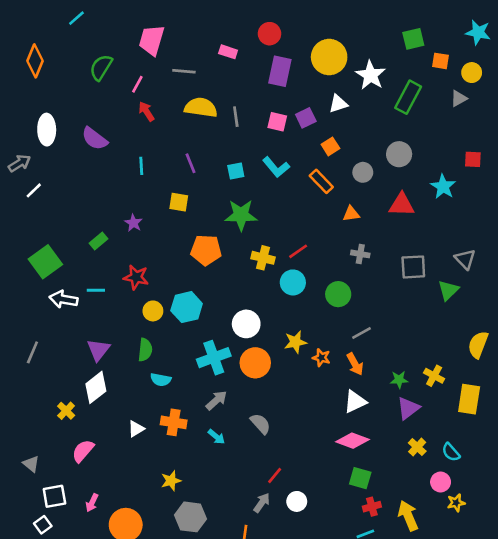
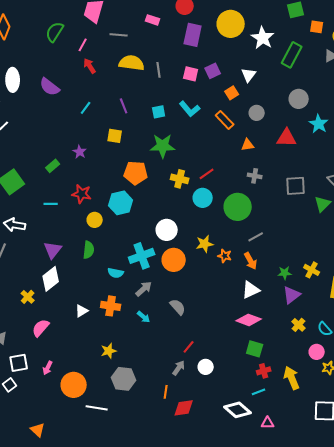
white triangle: (338, 104) -> (249, 75), moved, turned -35
gray circle: (399, 154) -> (299, 99), moved
cyan line: (141, 166) -> (86, 108), turned 40
green circle: (338, 294) -> (238, 207), size x1.4
white arrow: (63, 299) -> (15, 225), moved
cyan hexagon: (187, 307) -> (121, 203), moved
cyan semicircle: (161, 380) -> (116, 273), moved

